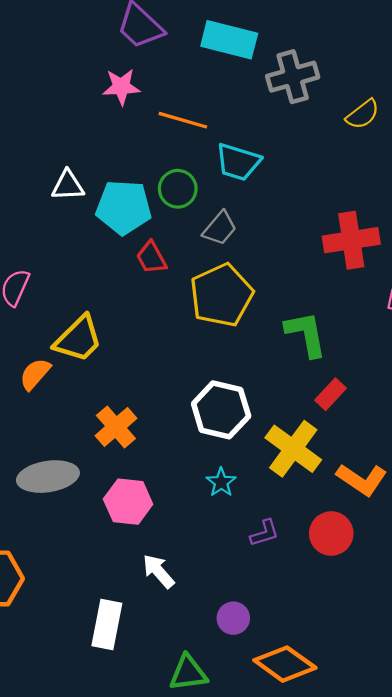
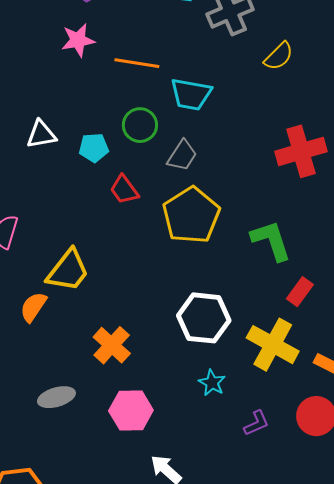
yellow semicircle: (363, 114) -> (279, 56), moved
cyan pentagon: (124, 207) -> (94, 148), size x0.6
gray ellipse: (48, 477) -> (56, 397), size x0.7

